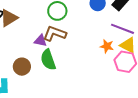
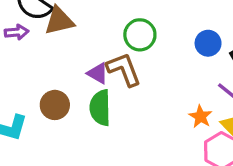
brown L-shape: (55, 34) -> (124, 69), turned 30

